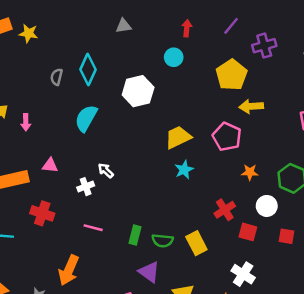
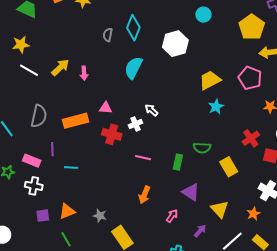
red cross: (42, 213) -> (112, 134), moved
green semicircle: (163, 241) -> (202, 148), moved
orange arrow: (69, 270) -> (144, 195), moved, size x0.7

